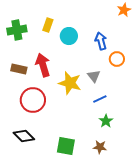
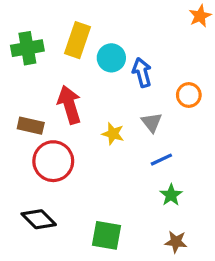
yellow rectangle: (48, 25) -> (77, 40), size x1.5
blue arrow: (101, 41) -> (142, 72), moved
brown rectangle: (19, 69) -> (31, 126), moved
yellow star: (70, 83) -> (113, 134), size x0.6
brown star: (100, 147) -> (176, 242), moved

